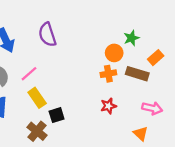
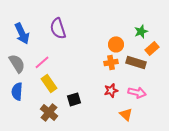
green star: (131, 38) -> (141, 31), moved
pink arrow: (152, 108) -> (137, 92), moved
black square: (57, 115) -> (74, 99), moved
orange triangle: (141, 134) -> (126, 114), moved

